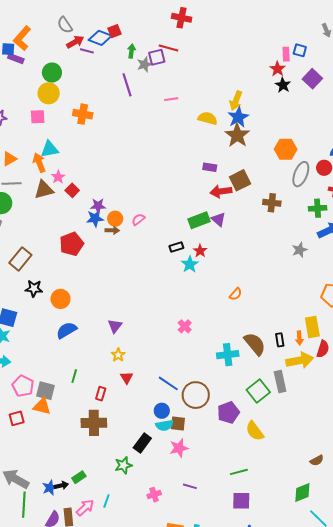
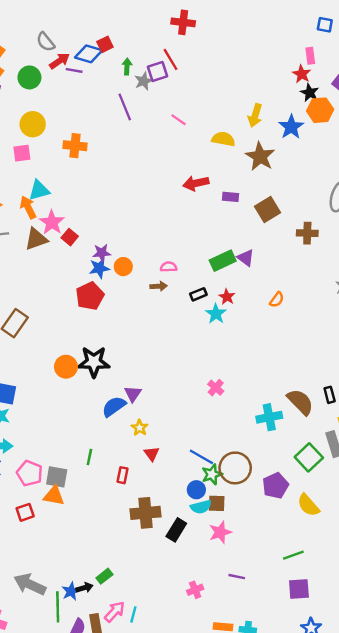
red line: (168, 48) -> (170, 59), turned 48
blue square: (300, 50) -> (325, 25), moved
green circle: (52, 73) -> (29, 77), moved
pink line: (171, 99) -> (179, 120), turned 48
blue star: (238, 117) -> (291, 127), moved
orange hexagon: (286, 149) -> (320, 110), moved
pink star: (58, 177) -> (52, 222), size x1.5
red arrow: (221, 191) -> (196, 183), moved
pink semicircle: (138, 219) -> (169, 267), moved, turned 40
brown arrow: (112, 230) -> (159, 286), moved
red pentagon: (72, 244) -> (90, 296), moved
black star: (34, 288) -> (94, 362), moved, size x1.5
orange semicircle: (236, 294) -> (277, 300), moved
blue semicircle: (67, 330) -> (114, 407), moved
brown cross: (94, 423) -> (146, 513), moved
green star: (123, 465) -> (212, 474), moved
cyan line: (106, 501) -> (133, 614), moved
green line: (24, 505) -> (58, 607), moved

